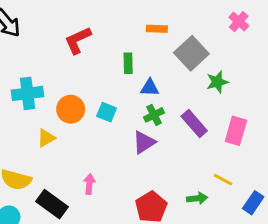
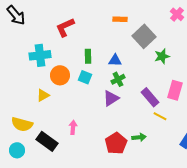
green rectangle: (128, 63) -> (88, 56), moved
cyan cross: (28, 93) -> (40, 55), moved
purple rectangle: (194, 124) -> (150, 97), moved
yellow line: (223, 180) -> (160, 116), moved
green arrow: (197, 198) -> (139, 137), moved

